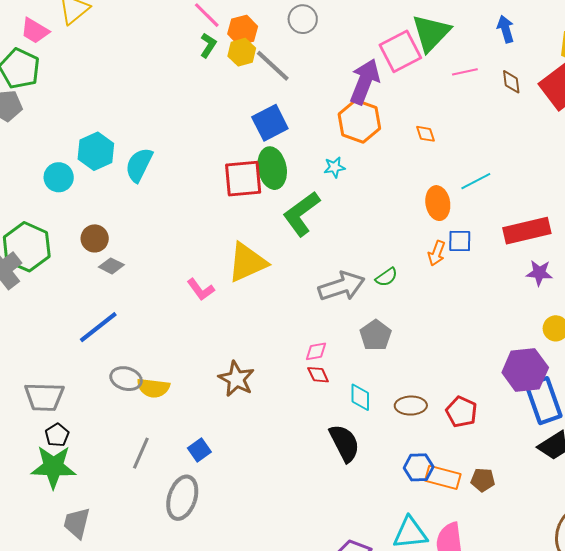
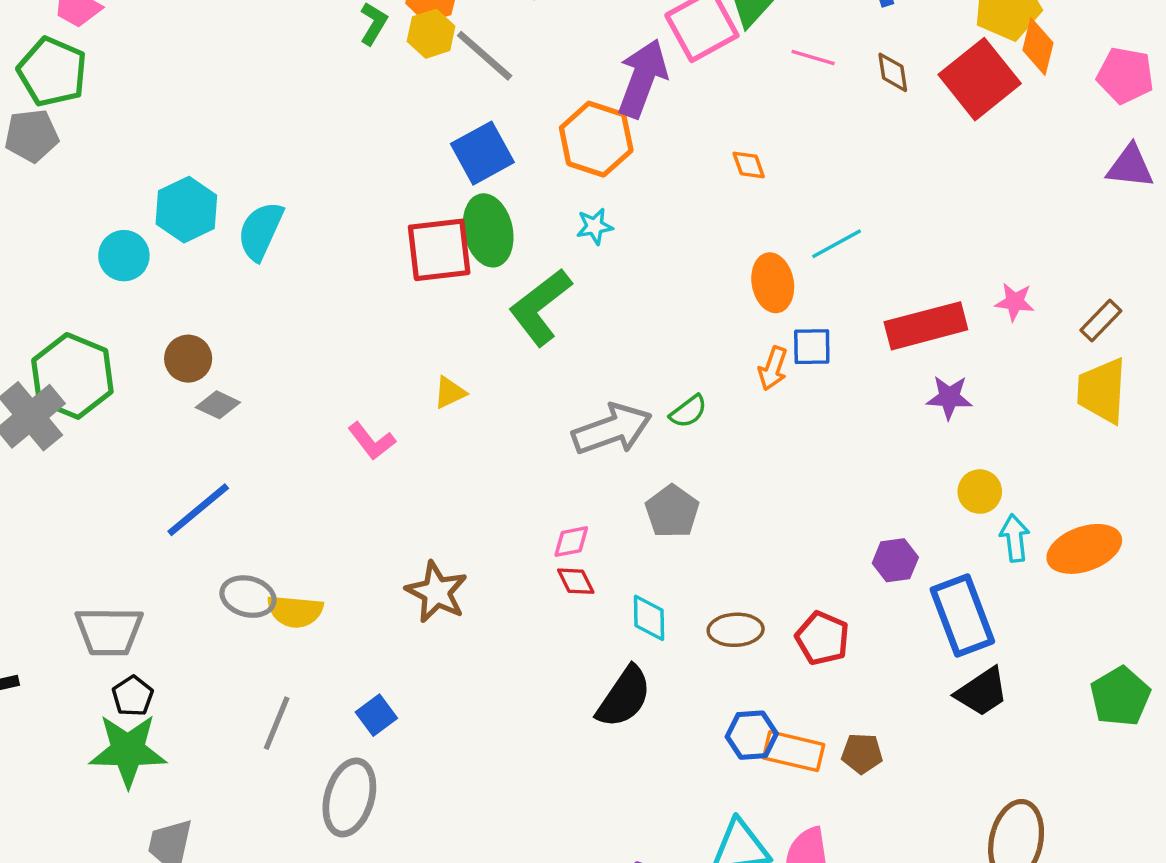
pink line: (465, 72) -> (813, 57), turned 30
orange hexagon: (359, 121) -> (596, 139), moved
yellow triangle: (247, 262) -> (450, 393), size x0.5
purple hexagon: (525, 370) -> (895, 560), moved, size x0.6
black semicircle: (344, 443) -> (624, 697), turned 63

